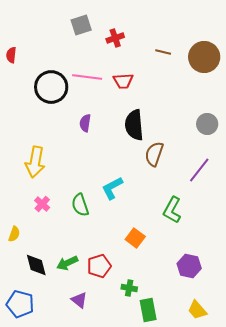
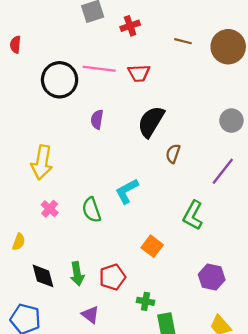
black semicircle: (134, 125) -> (151, 122), turned 36
brown semicircle: (154, 154) -> (173, 154), size x0.7
green arrow: (67, 263) -> (77, 274), turned -75

